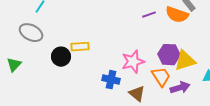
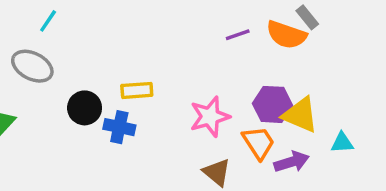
yellow rectangle: (80, 47) -> (137, 90), moved
yellow triangle: (185, 61) -> (300, 115), turned 40
blue cross: (111, 80) -> (119, 127), moved

